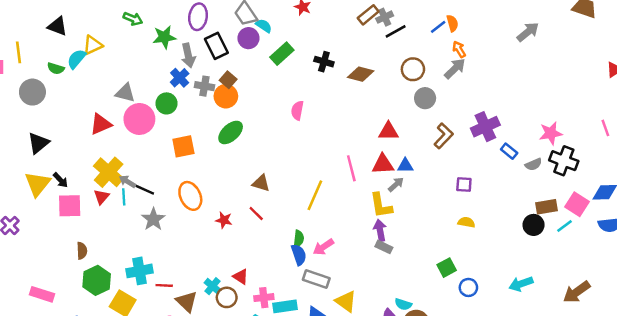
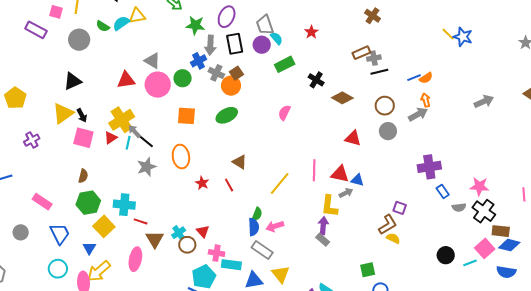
orange semicircle: (452, 23) -> (426, 78), turned 56
red triangle: (388, 131) -> (353, 138), moved
brown L-shape: (444, 136) -> (388, 225), moved
brown rectangle: (547, 207) -> (501, 231), moved

